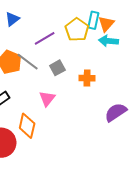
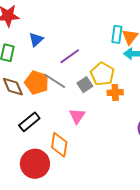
yellow pentagon: (77, 30) -> (102, 74), moved

